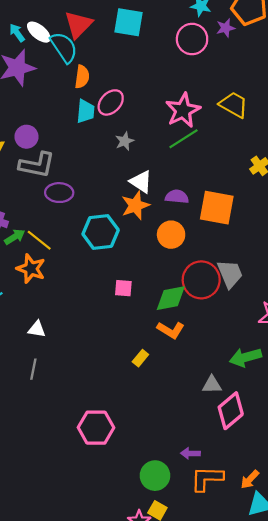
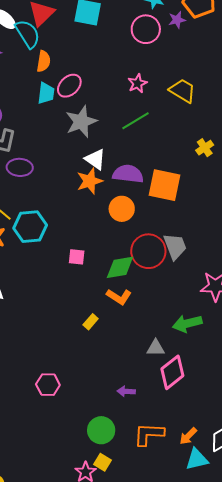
pink star: (183, 110) -> (137, 83), moved, size x0.6
gray star: (125, 141) -> (81, 122), size x1.8
purple semicircle: (177, 197) -> (128, 174), size x1.4
cyan hexagon: (101, 232) -> (30, 227), moved
pink hexagon: (96, 428) -> (48, 385), size x0.7
purple arrow: (190, 453) -> (126, 391), moved

